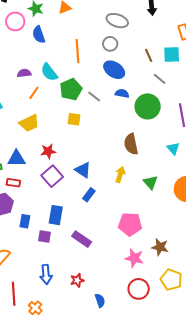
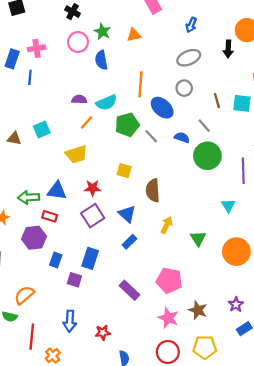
gray ellipse: (117, 21) -> (189, 58), turned -50
gray circle: (110, 44) -> (184, 88), moved
blue ellipse: (114, 70) -> (162, 108), moved
cyan semicircle: (49, 72) -> (106, 103), turned -84
gray line: (160, 79) -> (204, 126), moved
yellow square: (74, 119) -> (124, 171), moved
brown semicircle: (131, 144) -> (153, 190), moved
purple rectangle: (82, 239) -> (130, 290), moved
yellow pentagon: (171, 280) -> (205, 347), turned -30

